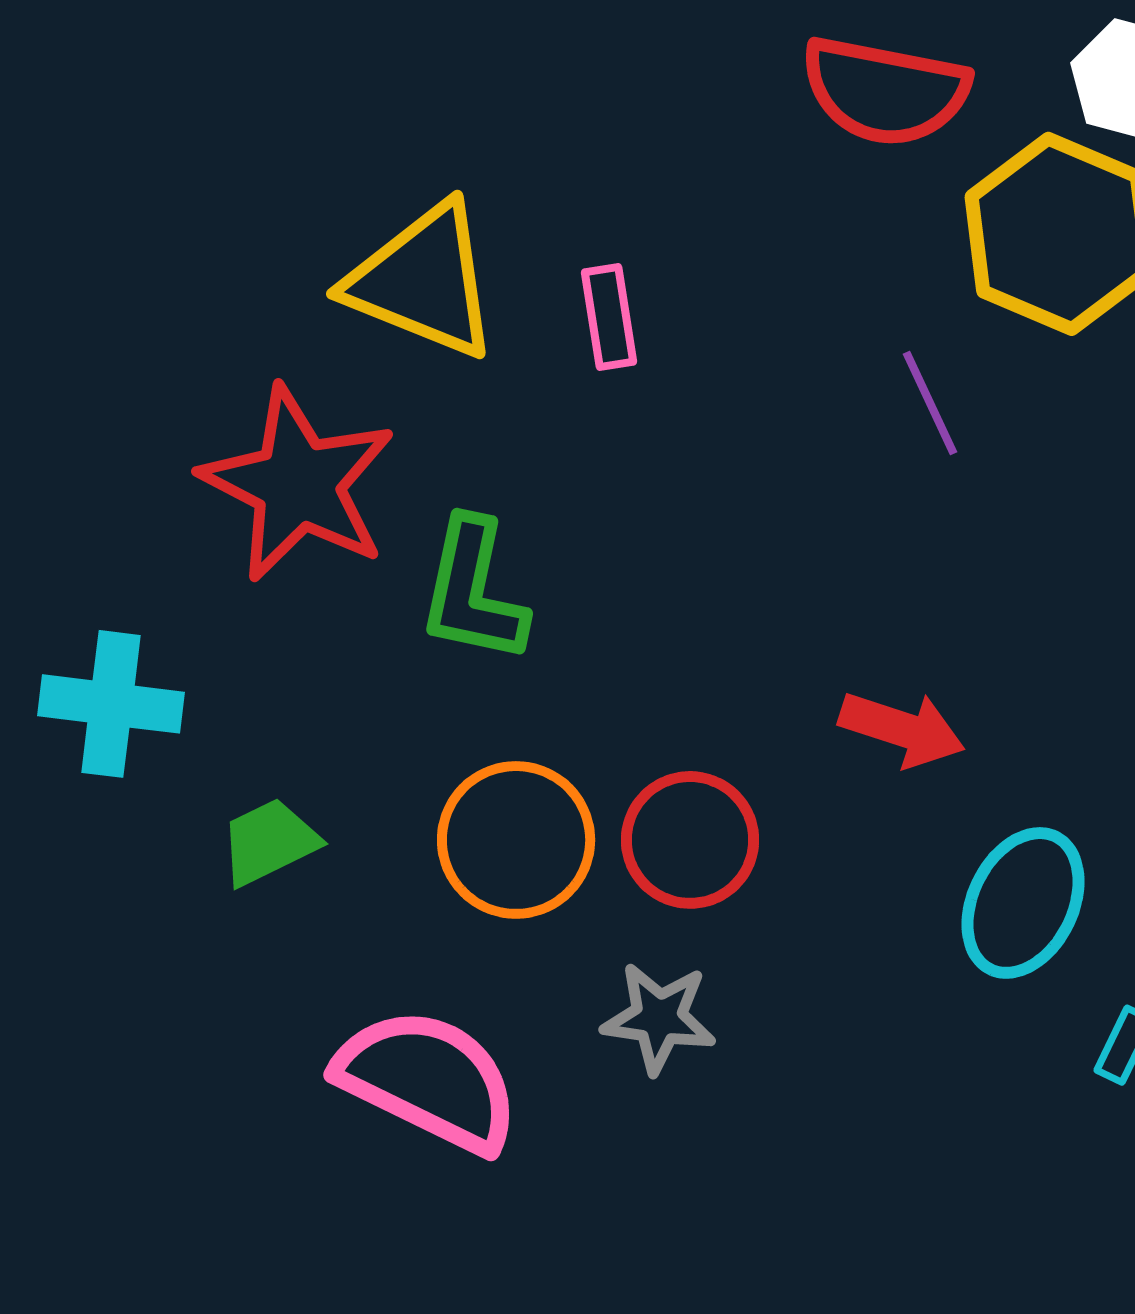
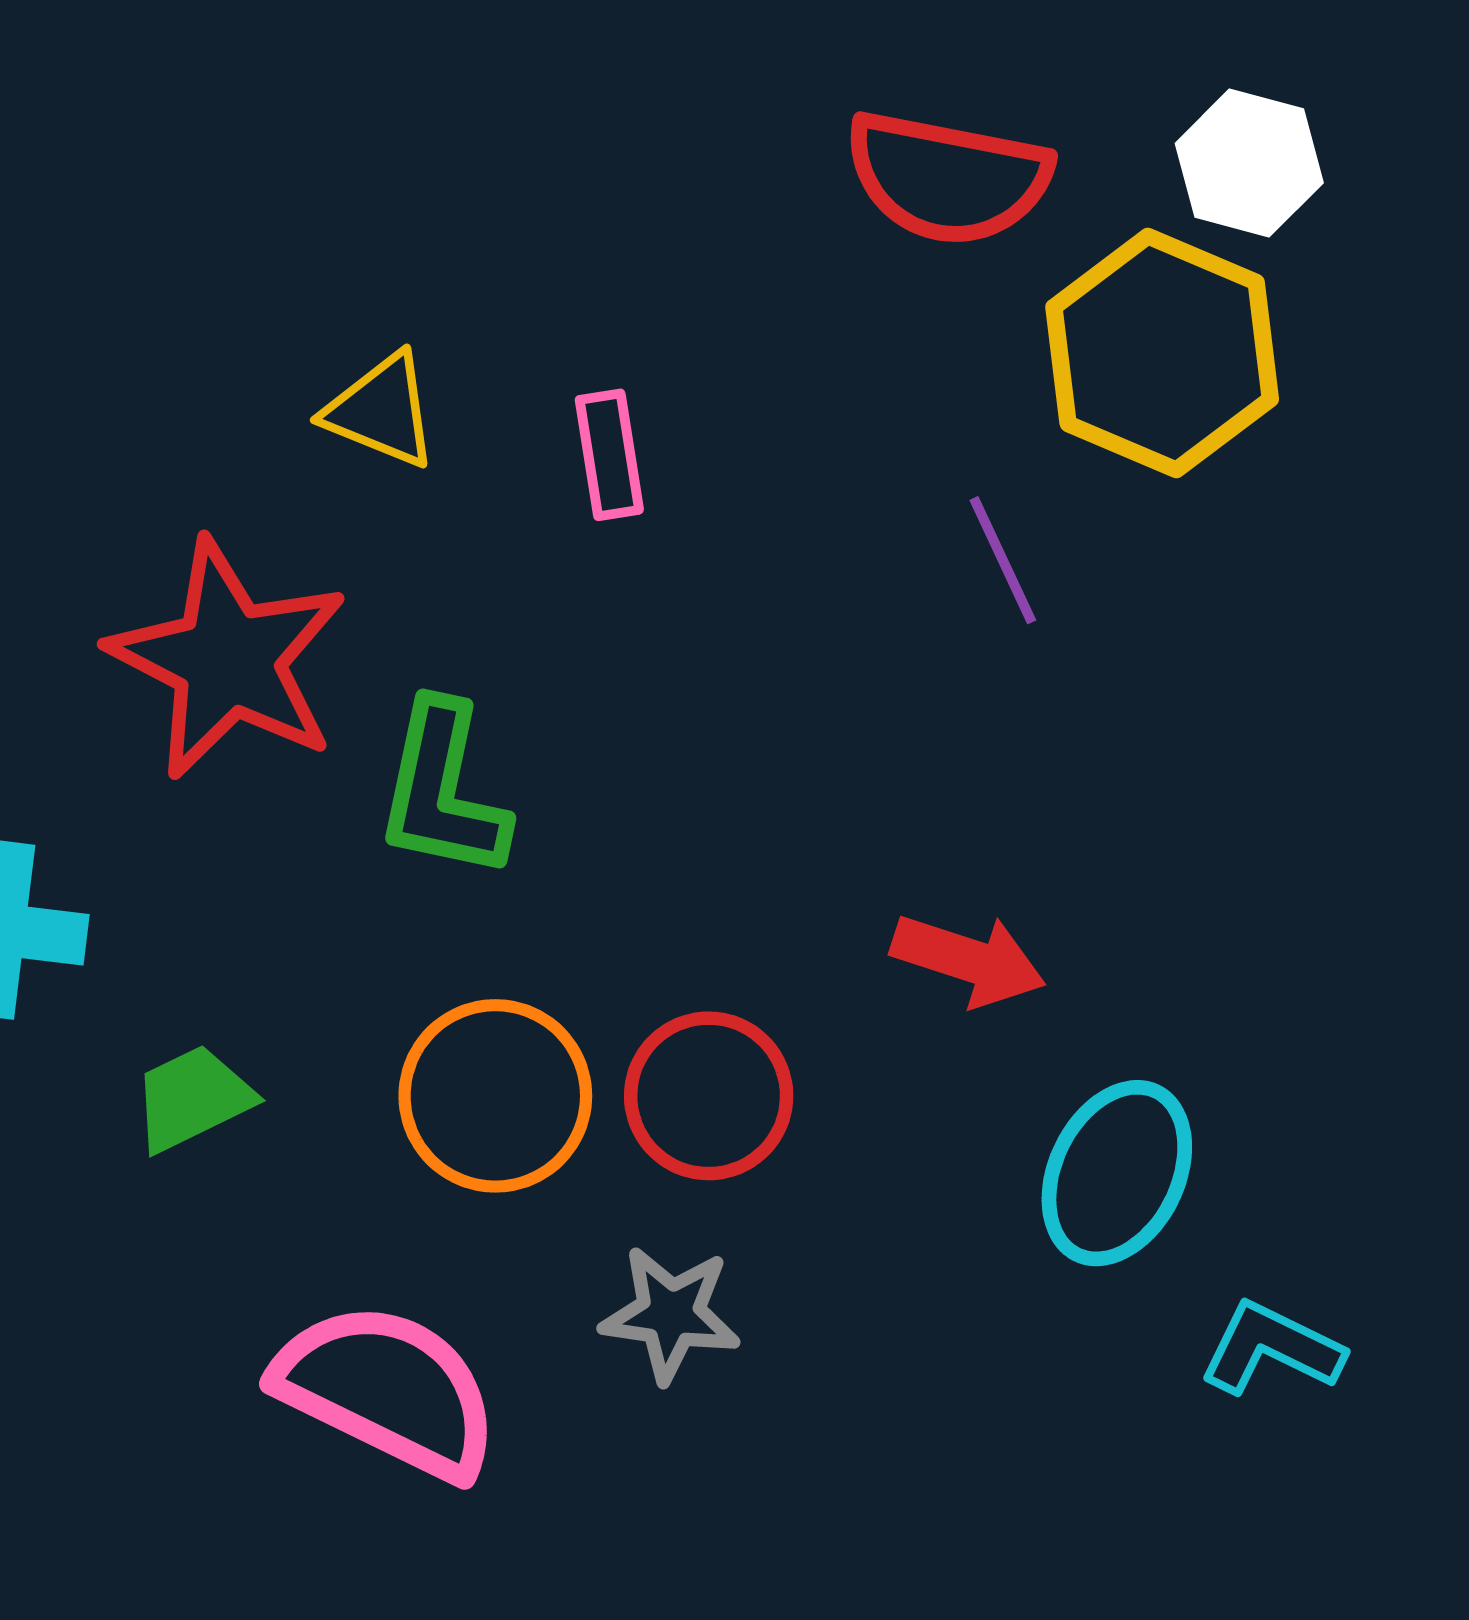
yellow triangle: (423, 281) -> (381, 411), size x0.6

